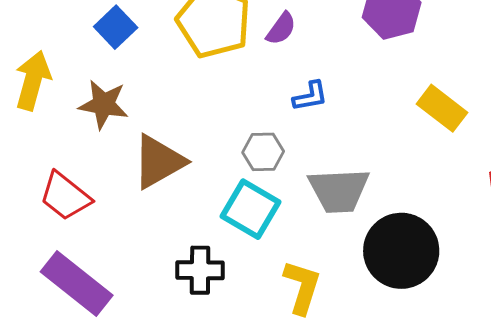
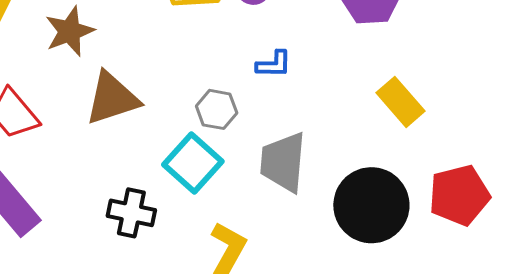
brown star: (104, 104) -> (70, 31), turned 30
gray trapezoid: (339, 190) -> (283, 162), turned 86
black circle: (401, 251) -> (371, 205), moved

